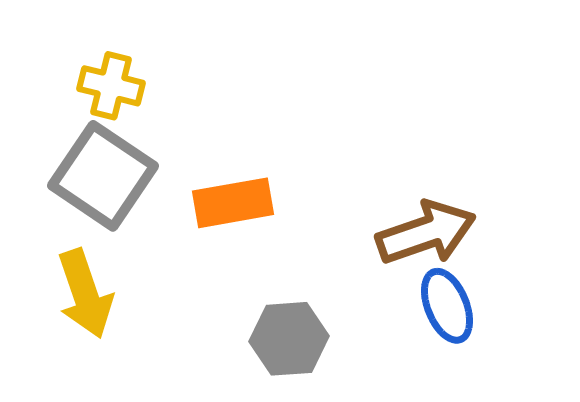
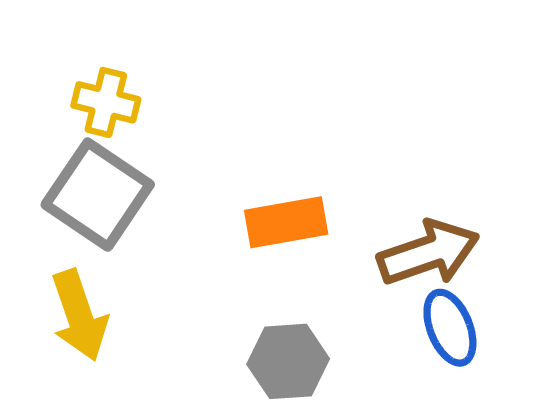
orange rectangle: (233, 203) -> (286, 222), moved

